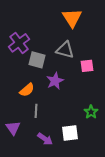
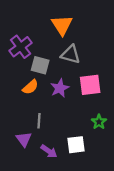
orange triangle: (72, 18) -> (62, 25), moved
pink square: (87, 66) -> (90, 85), moved, size x1.5
orange semicircle: (27, 90) -> (30, 87), moved
purple triangle: (13, 128) -> (24, 139), moved

